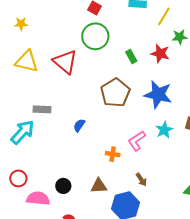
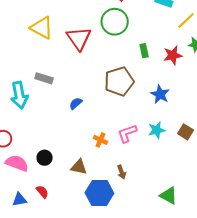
red star: (160, 54) -> (173, 55), turned 30
blue star: (158, 94) -> (160, 94), size x0.7
cyan arrow: (23, 132) -> (19, 95), turned 112

